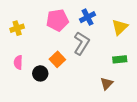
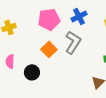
orange square: (57, 59) -> (49, 49), moved

